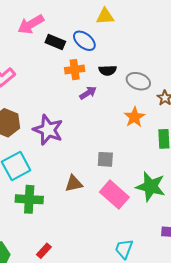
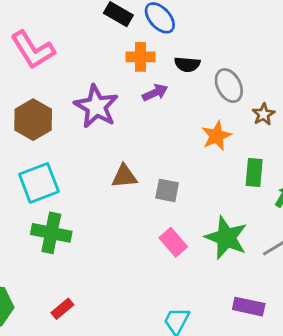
gray ellipse: (138, 81) -> (229, 86), turned 35
purple star: (48, 130) -> (96, 106), moved
brown triangle: (74, 184) -> (124, 176), moved
pink rectangle: (114, 195) -> (173, 242), size x0.7

